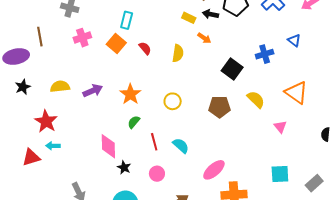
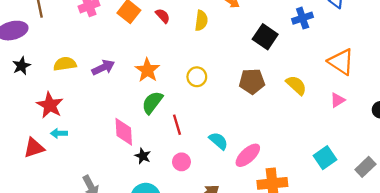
yellow semicircle: (256, 99) -> (296, 85), moved
green semicircle: (134, 122) -> (152, 103), size x1.5
pink triangle: (280, 127) -> (338, 100), moved, turned 40
cyan semicircle: (181, 146) -> (218, 141), moved
cyan square: (280, 174) -> (325, 158), turned -30

